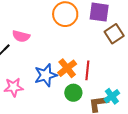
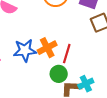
green circle: (73, 93) -> (59, 74), moved

